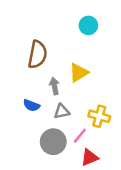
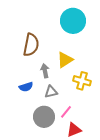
cyan circle: (88, 25) -> (73, 21), size x1.6
blue semicircle: (31, 105) -> (26, 87), turned -40
yellow cross: (99, 116) -> (82, 81), moved

